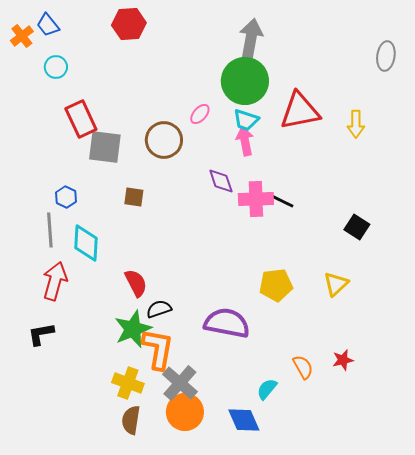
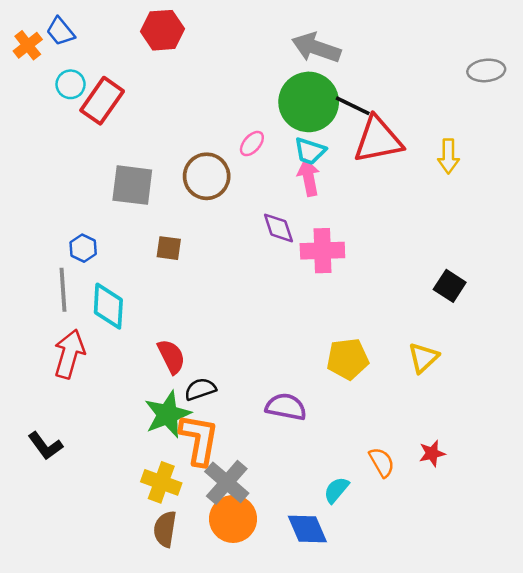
gray arrow: (251, 38) -> (316, 48), turned -81
gray ellipse: (386, 56) -> (486, 70), turned 76
red rectangle: (81, 119) -> (102, 101), moved, turned 60
black line: (280, 200) -> (353, 106), moved
purple semicircle: (227, 323) -> (286, 407), size x0.7
black L-shape: (41, 334) -> (45, 446), moved, turned -116

